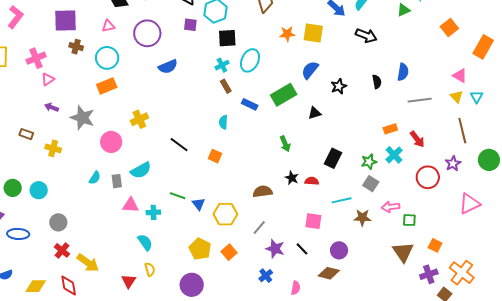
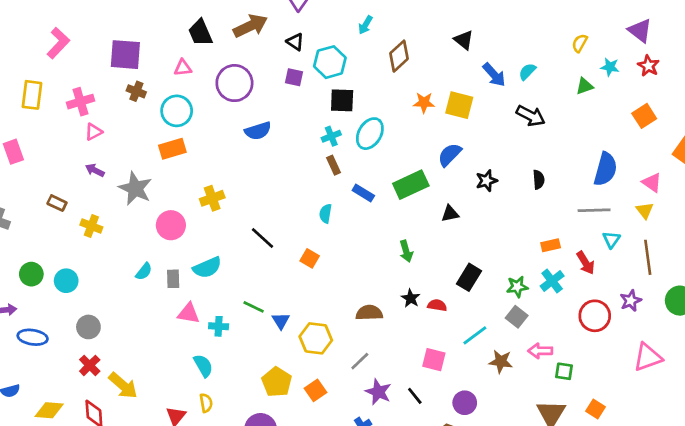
blue semicircle: (403, 72) -> (605, 169), moved, size x1.4
cyan triangle: (477, 97) -> (611, 240), moved
cyan line: (342, 200) -> (475, 335), turned -30

